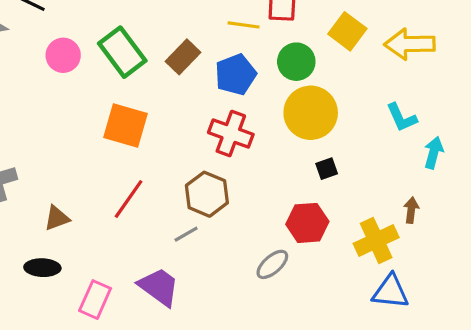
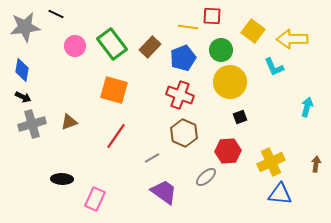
cyan L-shape: (402, 118) -> (274, 67), moved
brown hexagon: (207, 194) -> (184, 133), moved
brown arrow: (411, 210) -> (316, 164), moved
brown triangle: (57, 218) -> (69, 122), moved
purple trapezoid: (159, 287) -> (164, 192), moved

